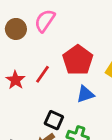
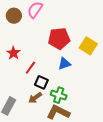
red pentagon: (78, 60) -> (59, 39), turned 30
red line: (43, 74) -> (30, 68), moved

